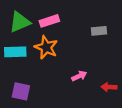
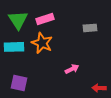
green triangle: (20, 22) -> (18, 20), turned -40
red arrow: (109, 87) -> (99, 88), moved

